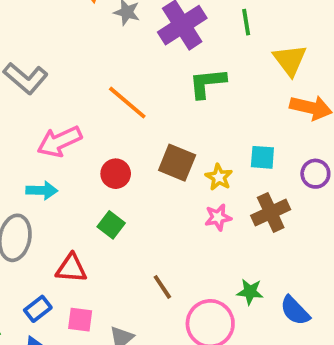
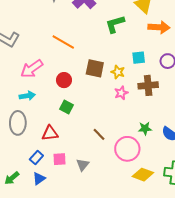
green L-shape: (207, 83) -> (115, 24), moved
brown cross: (271, 212) -> (148, 85), turned 30

